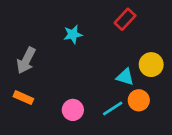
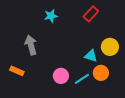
cyan star: (73, 34) -> (51, 16), moved
gray arrow: (26, 60) -> (31, 45), moved, turned 138
pink circle: (73, 110) -> (61, 76), moved

